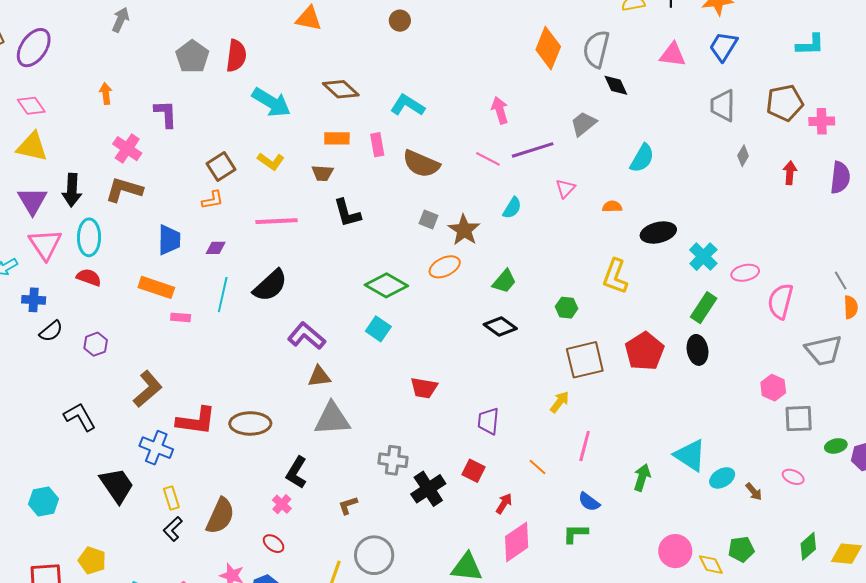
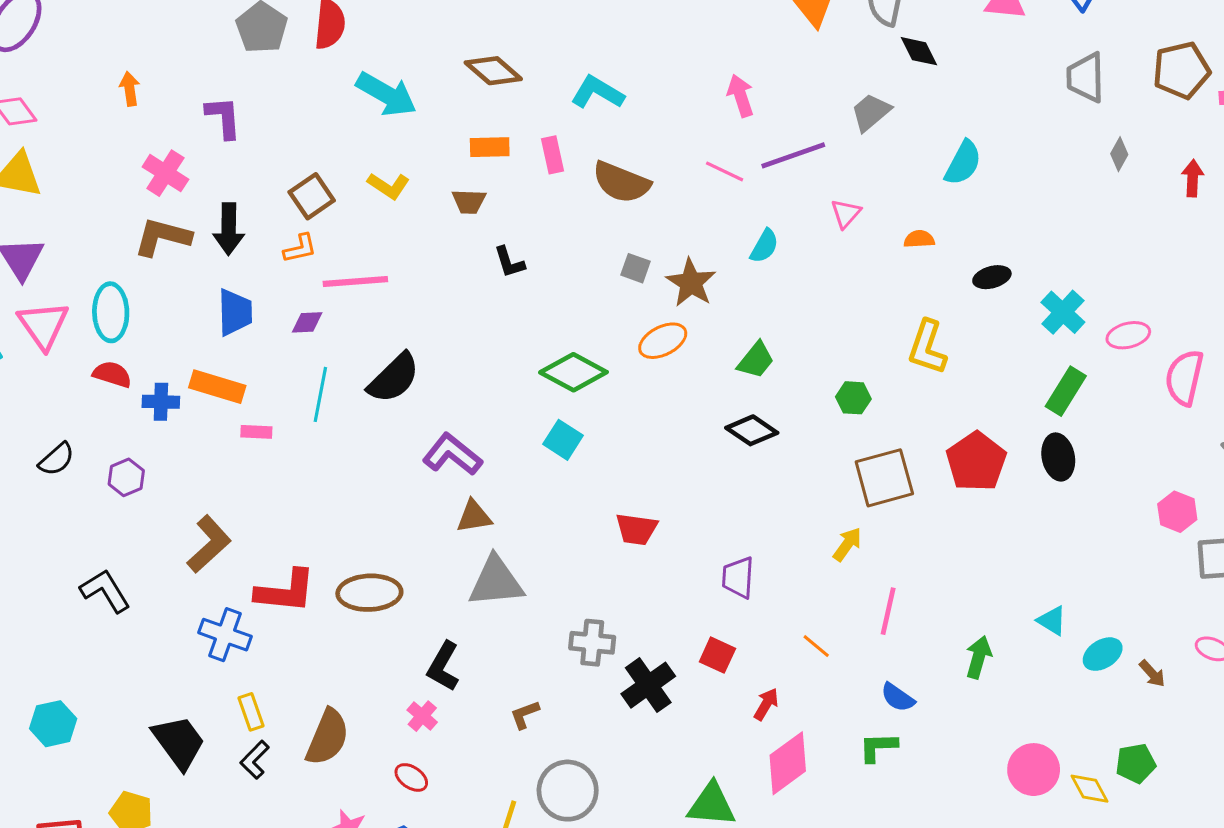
black arrow: (72, 190) -> (229, 229), moved
black L-shape: (347, 213) -> (509, 262), size x0.7
pink line: (276, 221) -> (355, 282), moved
black ellipse: (658, 233) -> (992, 277), size x0.7
blue cross: (34, 300) -> (161, 402), moved
cyan triangle: (690, 455) -> (1052, 621), size x0.6
black trapezoid: (117, 485) -> (179, 742), moved

